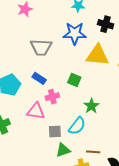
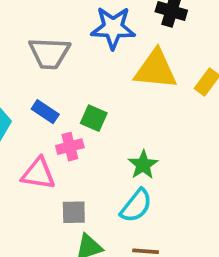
green square: (74, 80) -> (94, 118), moved
cyan semicircle: (77, 126) -> (136, 206), moved

